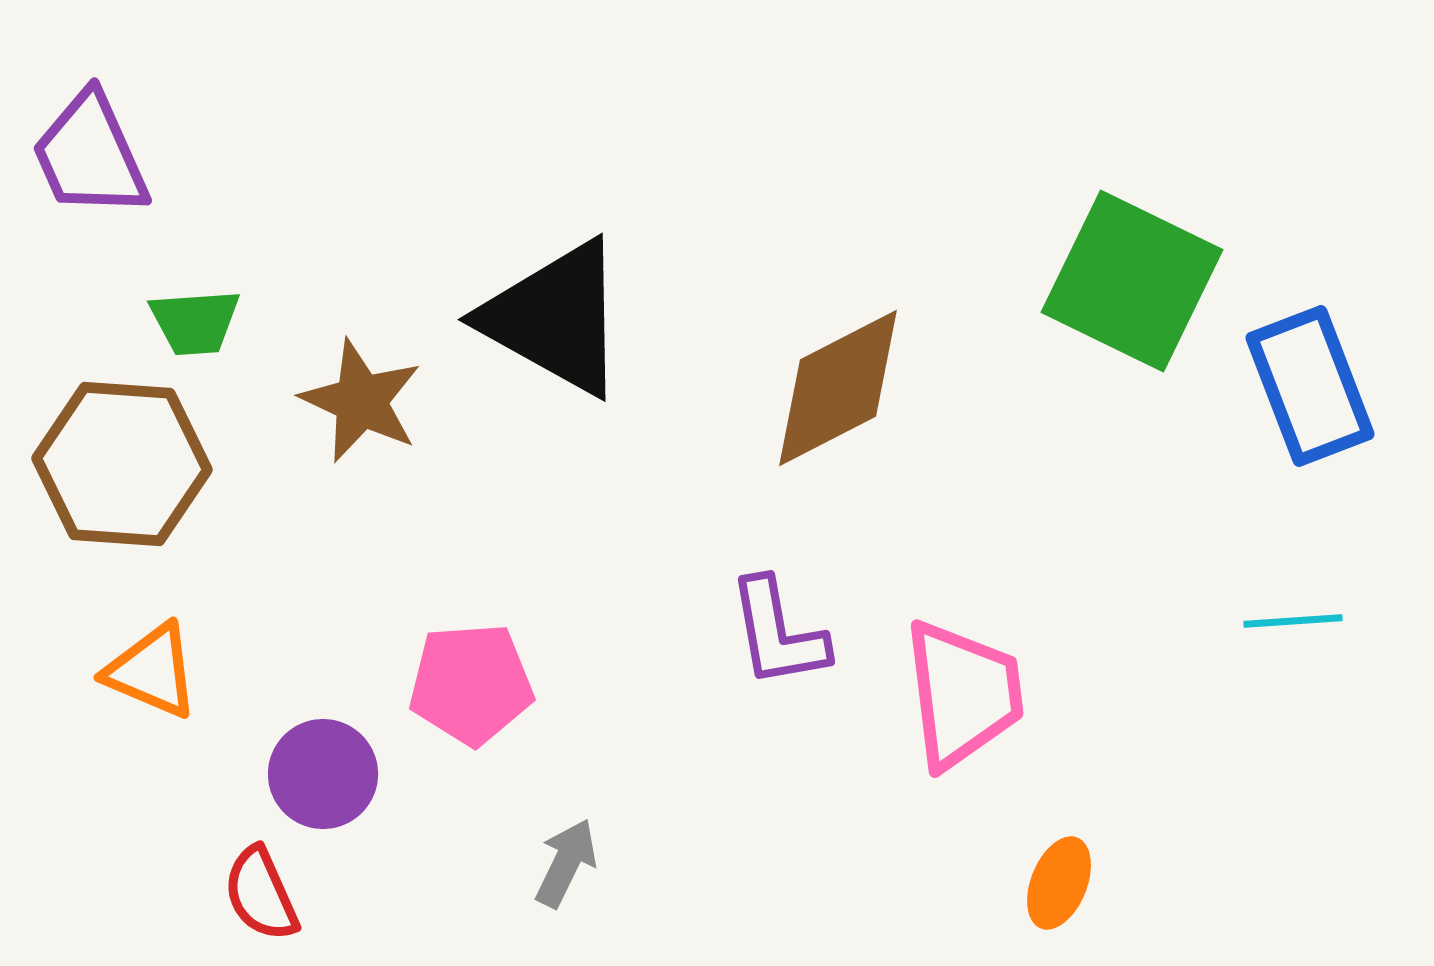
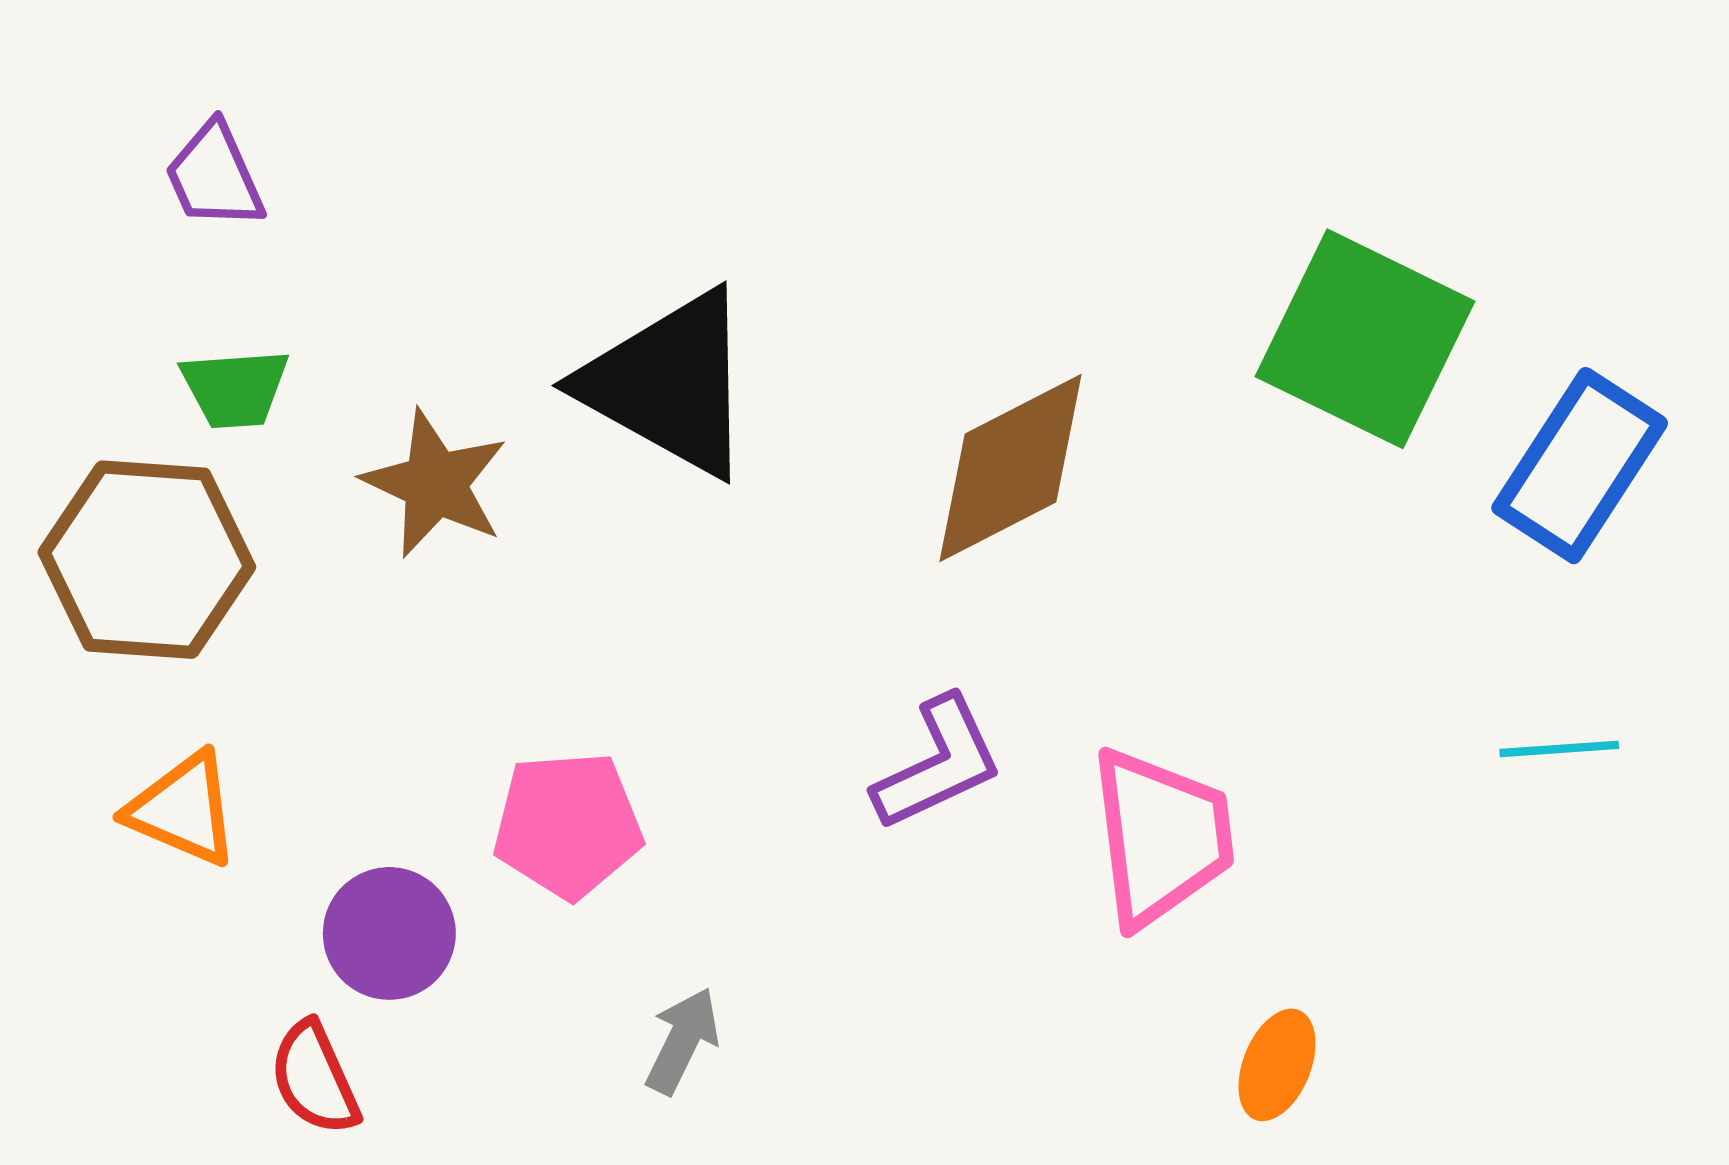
purple trapezoid: (90, 155) -> (214, 176), moved, size x0.7
blue rectangle: (1310, 386) -> (1580, 466), turned 54
purple L-shape: (778, 633) -> (938, 763), turned -105

